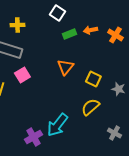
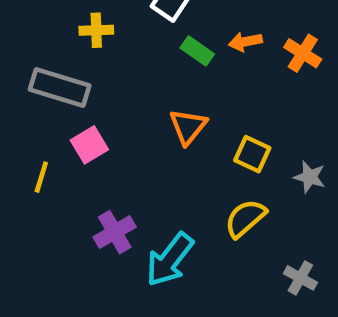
yellow cross: (17, 25) -> (96, 30), moved
green rectangle: (69, 34) -> (197, 51), turned 56
purple cross: (33, 137) -> (115, 232), moved

